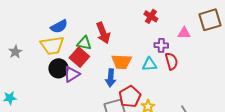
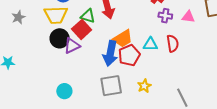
purple cross: (161, 45) -> (165, 16), moved
orange trapezoid: (121, 62) -> (123, 39), turned -40
blue arrow: (111, 78) -> (110, 53), size x1.4
red pentagon: (130, 97) -> (129, 55), moved

